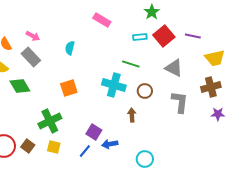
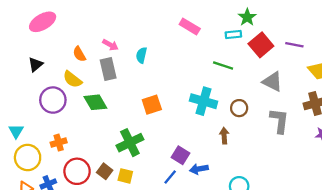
cyan rectangle: (140, 37) -> (233, 34), moved
cyan semicircle: (70, 48) -> (141, 55), moved
gray rectangle: (31, 57) -> (108, 69), turned 30
green line: (131, 64) -> (223, 66), moved
yellow square: (54, 147) -> (125, 176), moved

